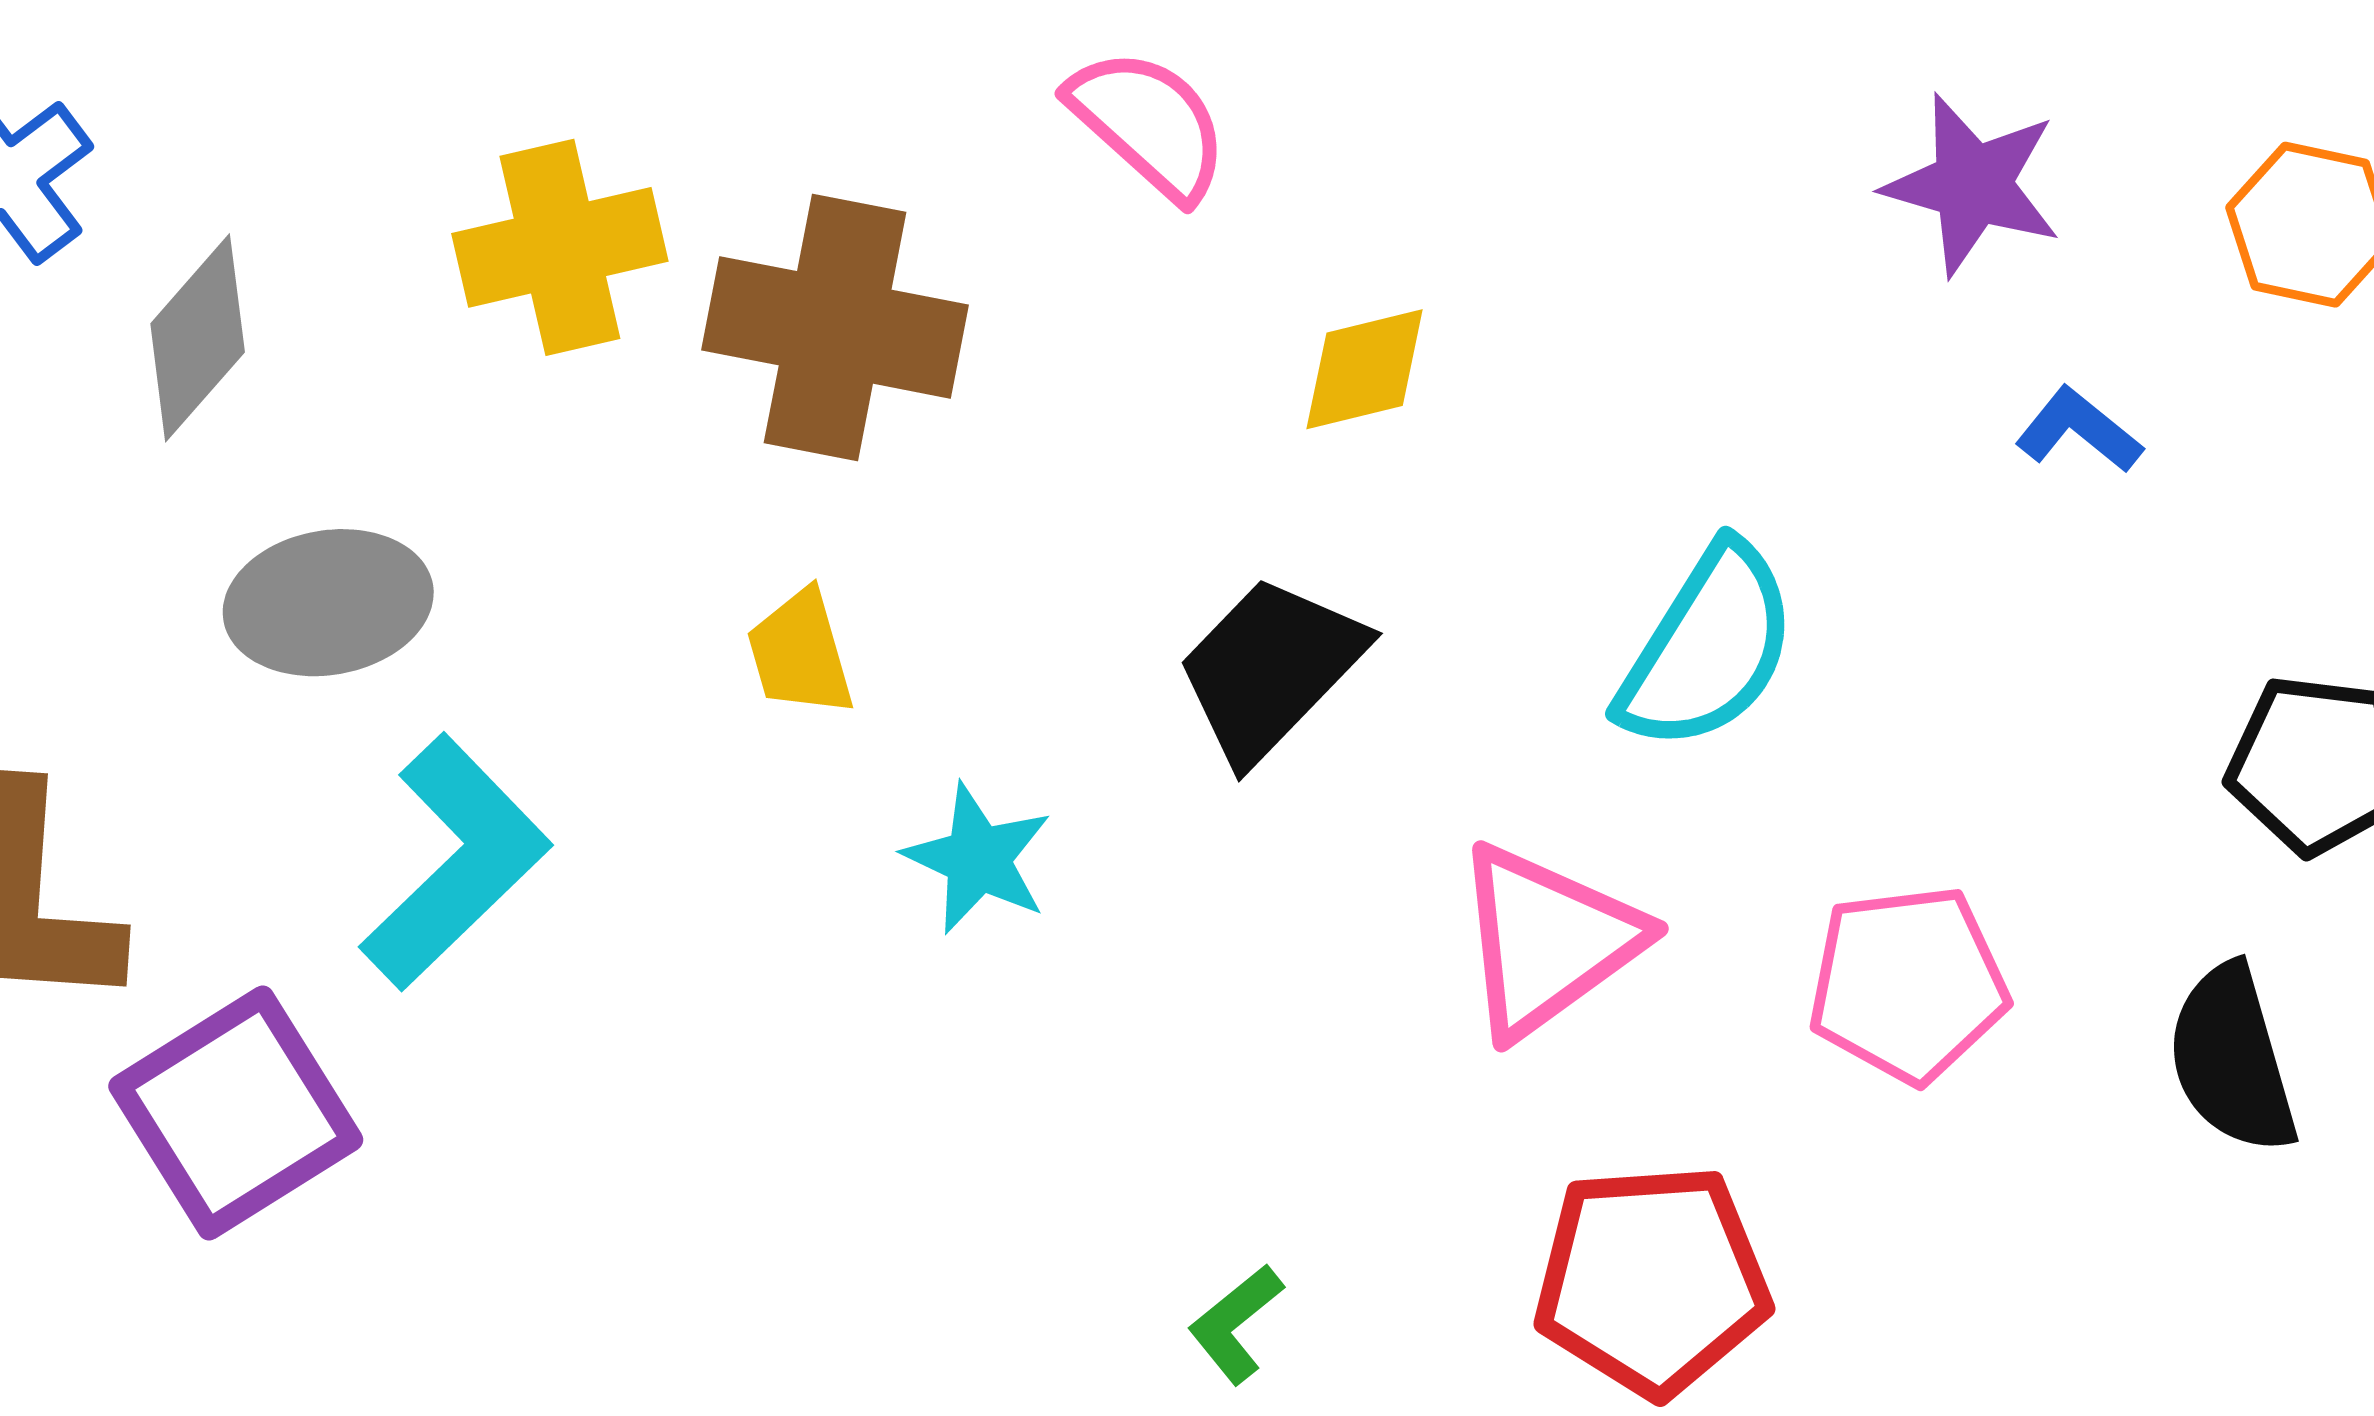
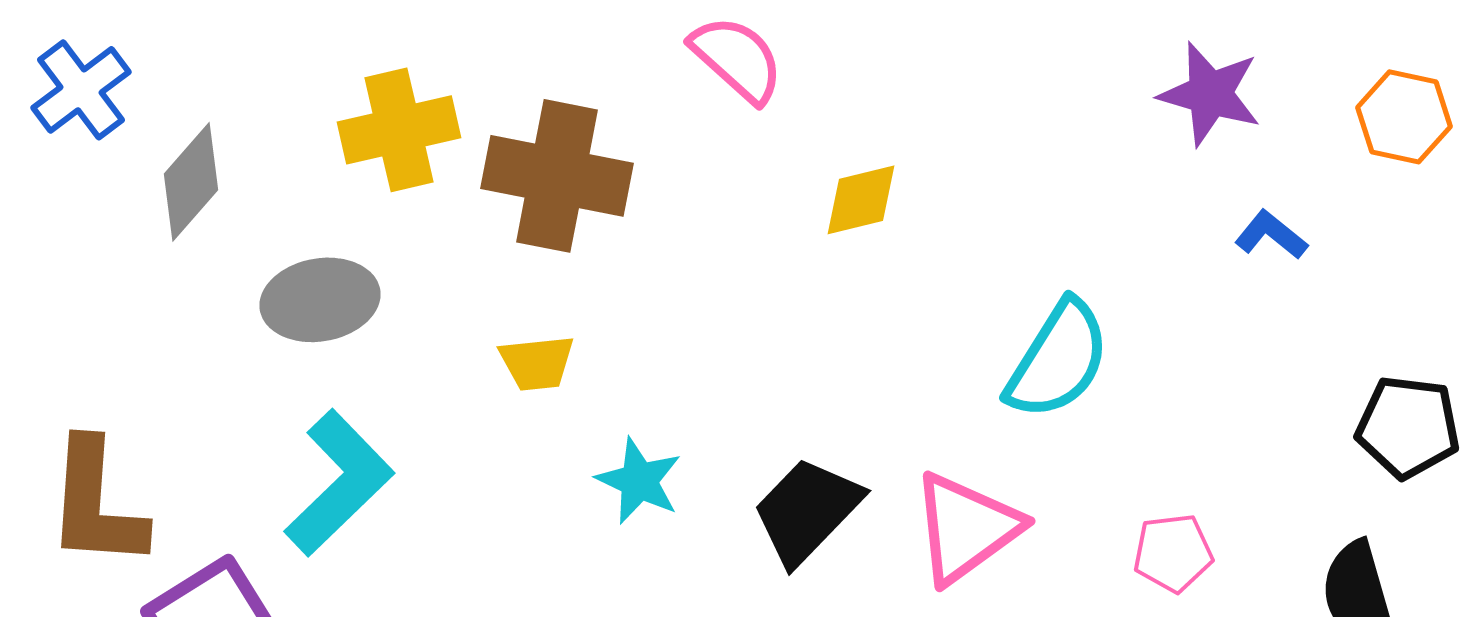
gray ellipse: (328, 603) -> (320, 300), moved
yellow trapezoid: (800, 653) -> (537, 363), turned -80
black trapezoid: (1270, 669) -> (807, 511), moved
pink pentagon: (1908, 984) -> (1173, 553), size x0.7

